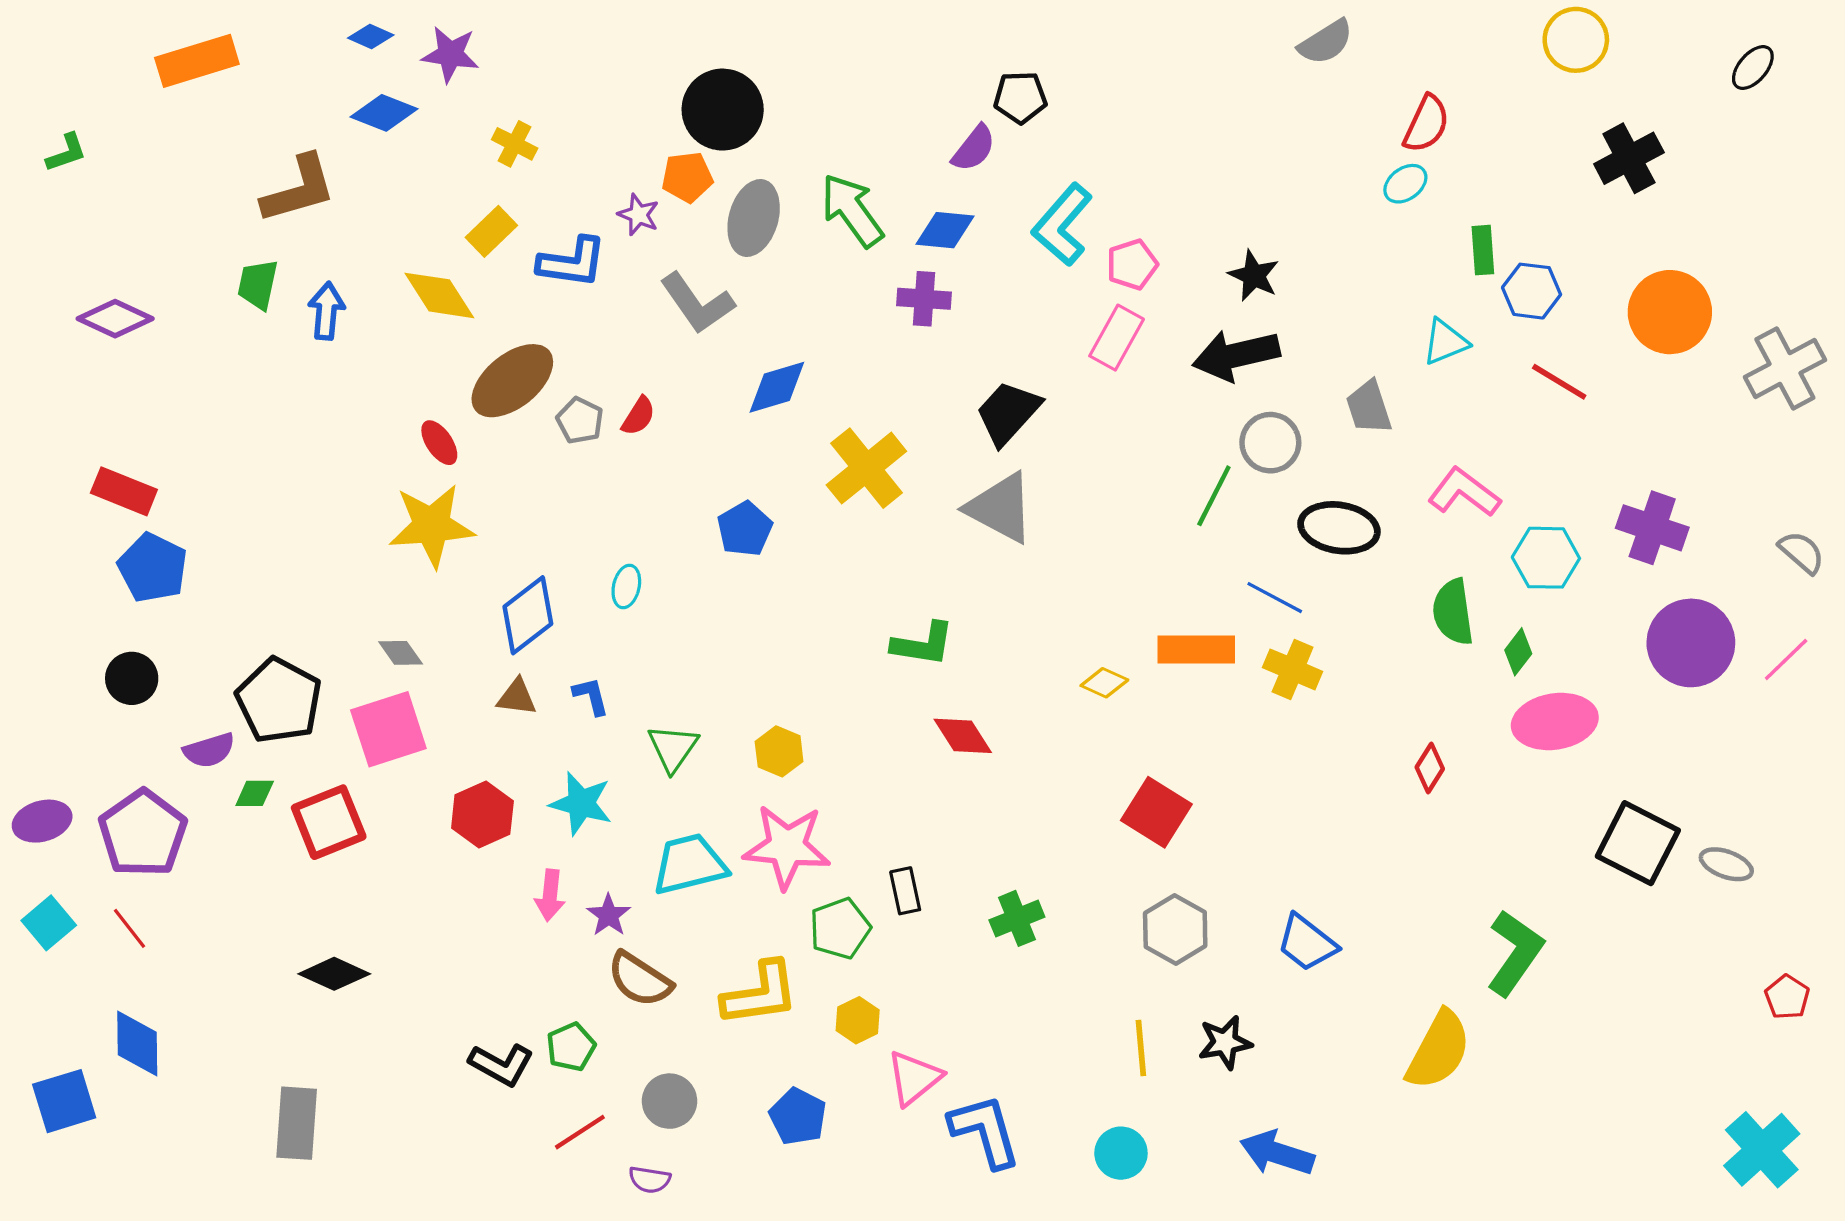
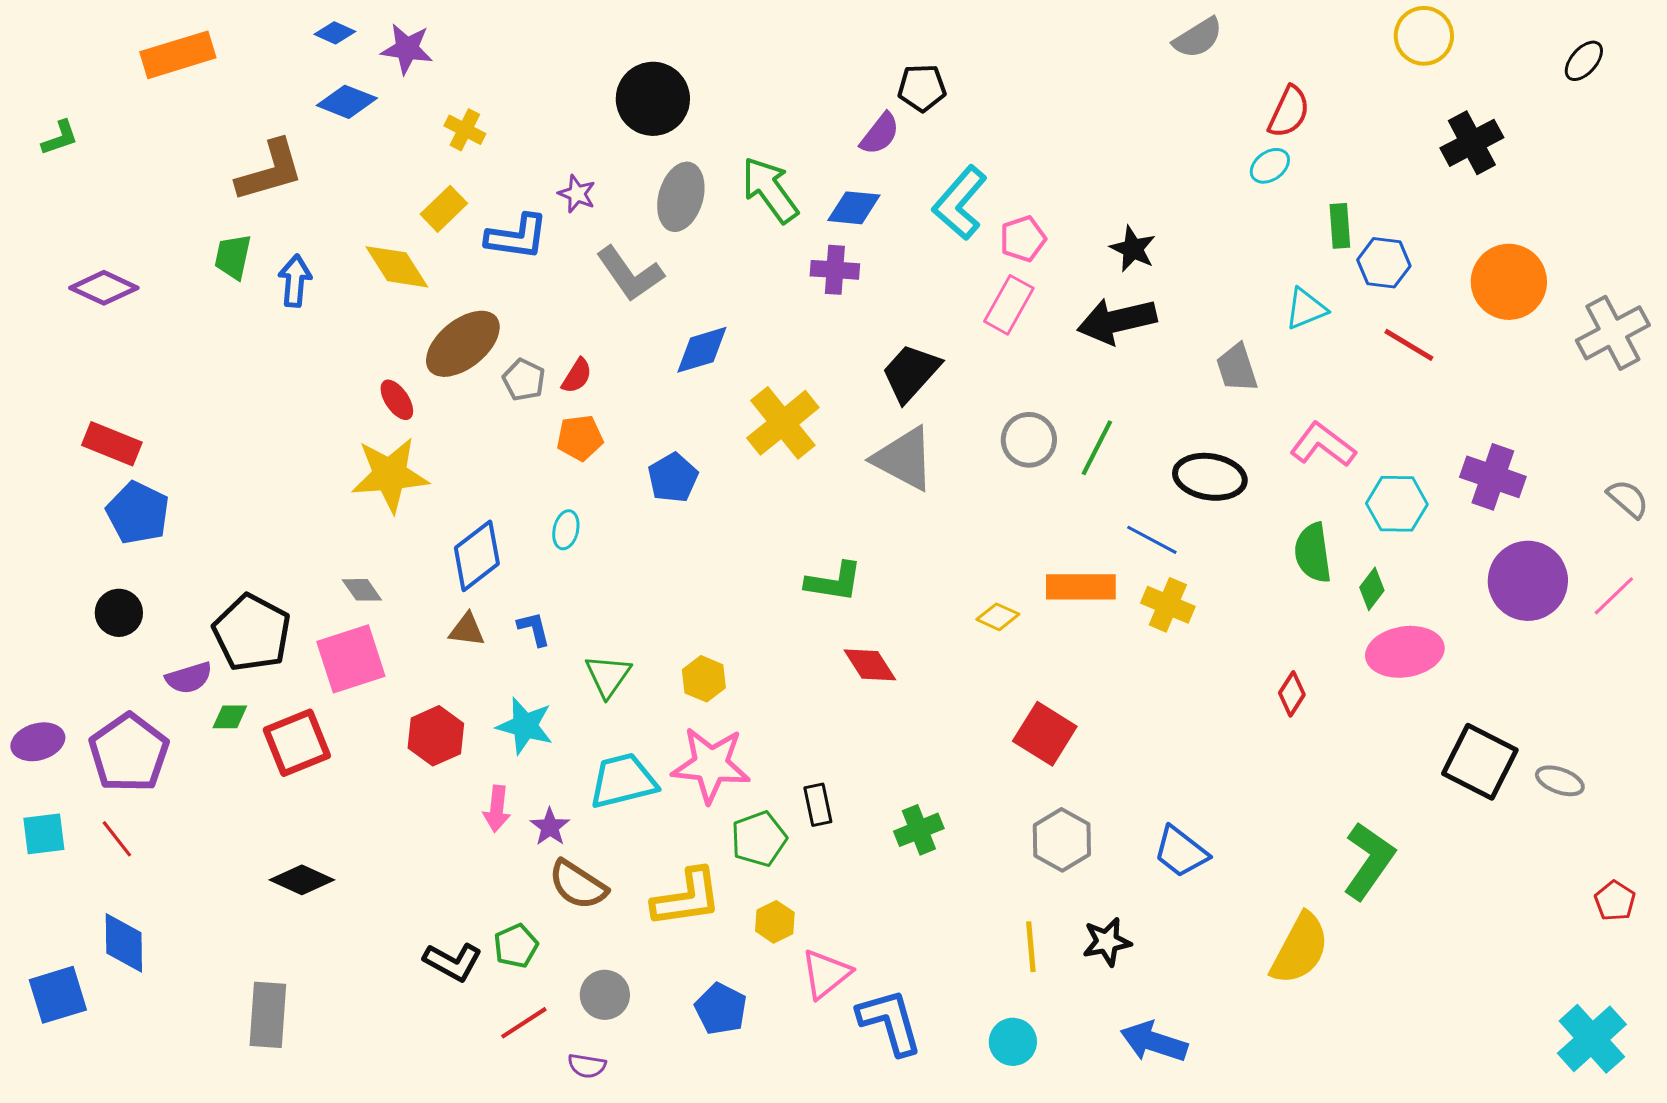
orange pentagon: (687, 177) -> (580, 438), moved
gray circle: (1270, 443) -> (1029, 440), moved
cyan square: (49, 923) -> (44, 834), turned 33

